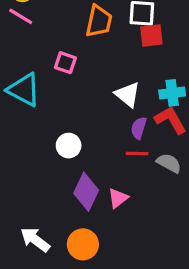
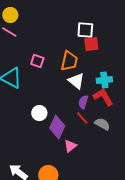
orange trapezoid: (99, 21) -> (69, 61), moved
red line: (137, 154) -> (82, 118), turned 48
purple diamond: (86, 192) -> (57, 127), moved

